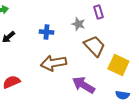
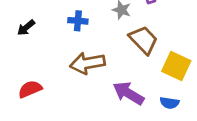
blue semicircle: (122, 95) -> (169, 103), moved

